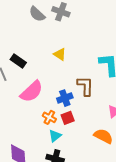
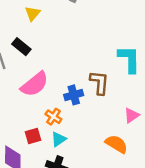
yellow triangle: (60, 54) -> (33, 13), moved, turned 32
red square: (68, 118) -> (33, 136), moved

